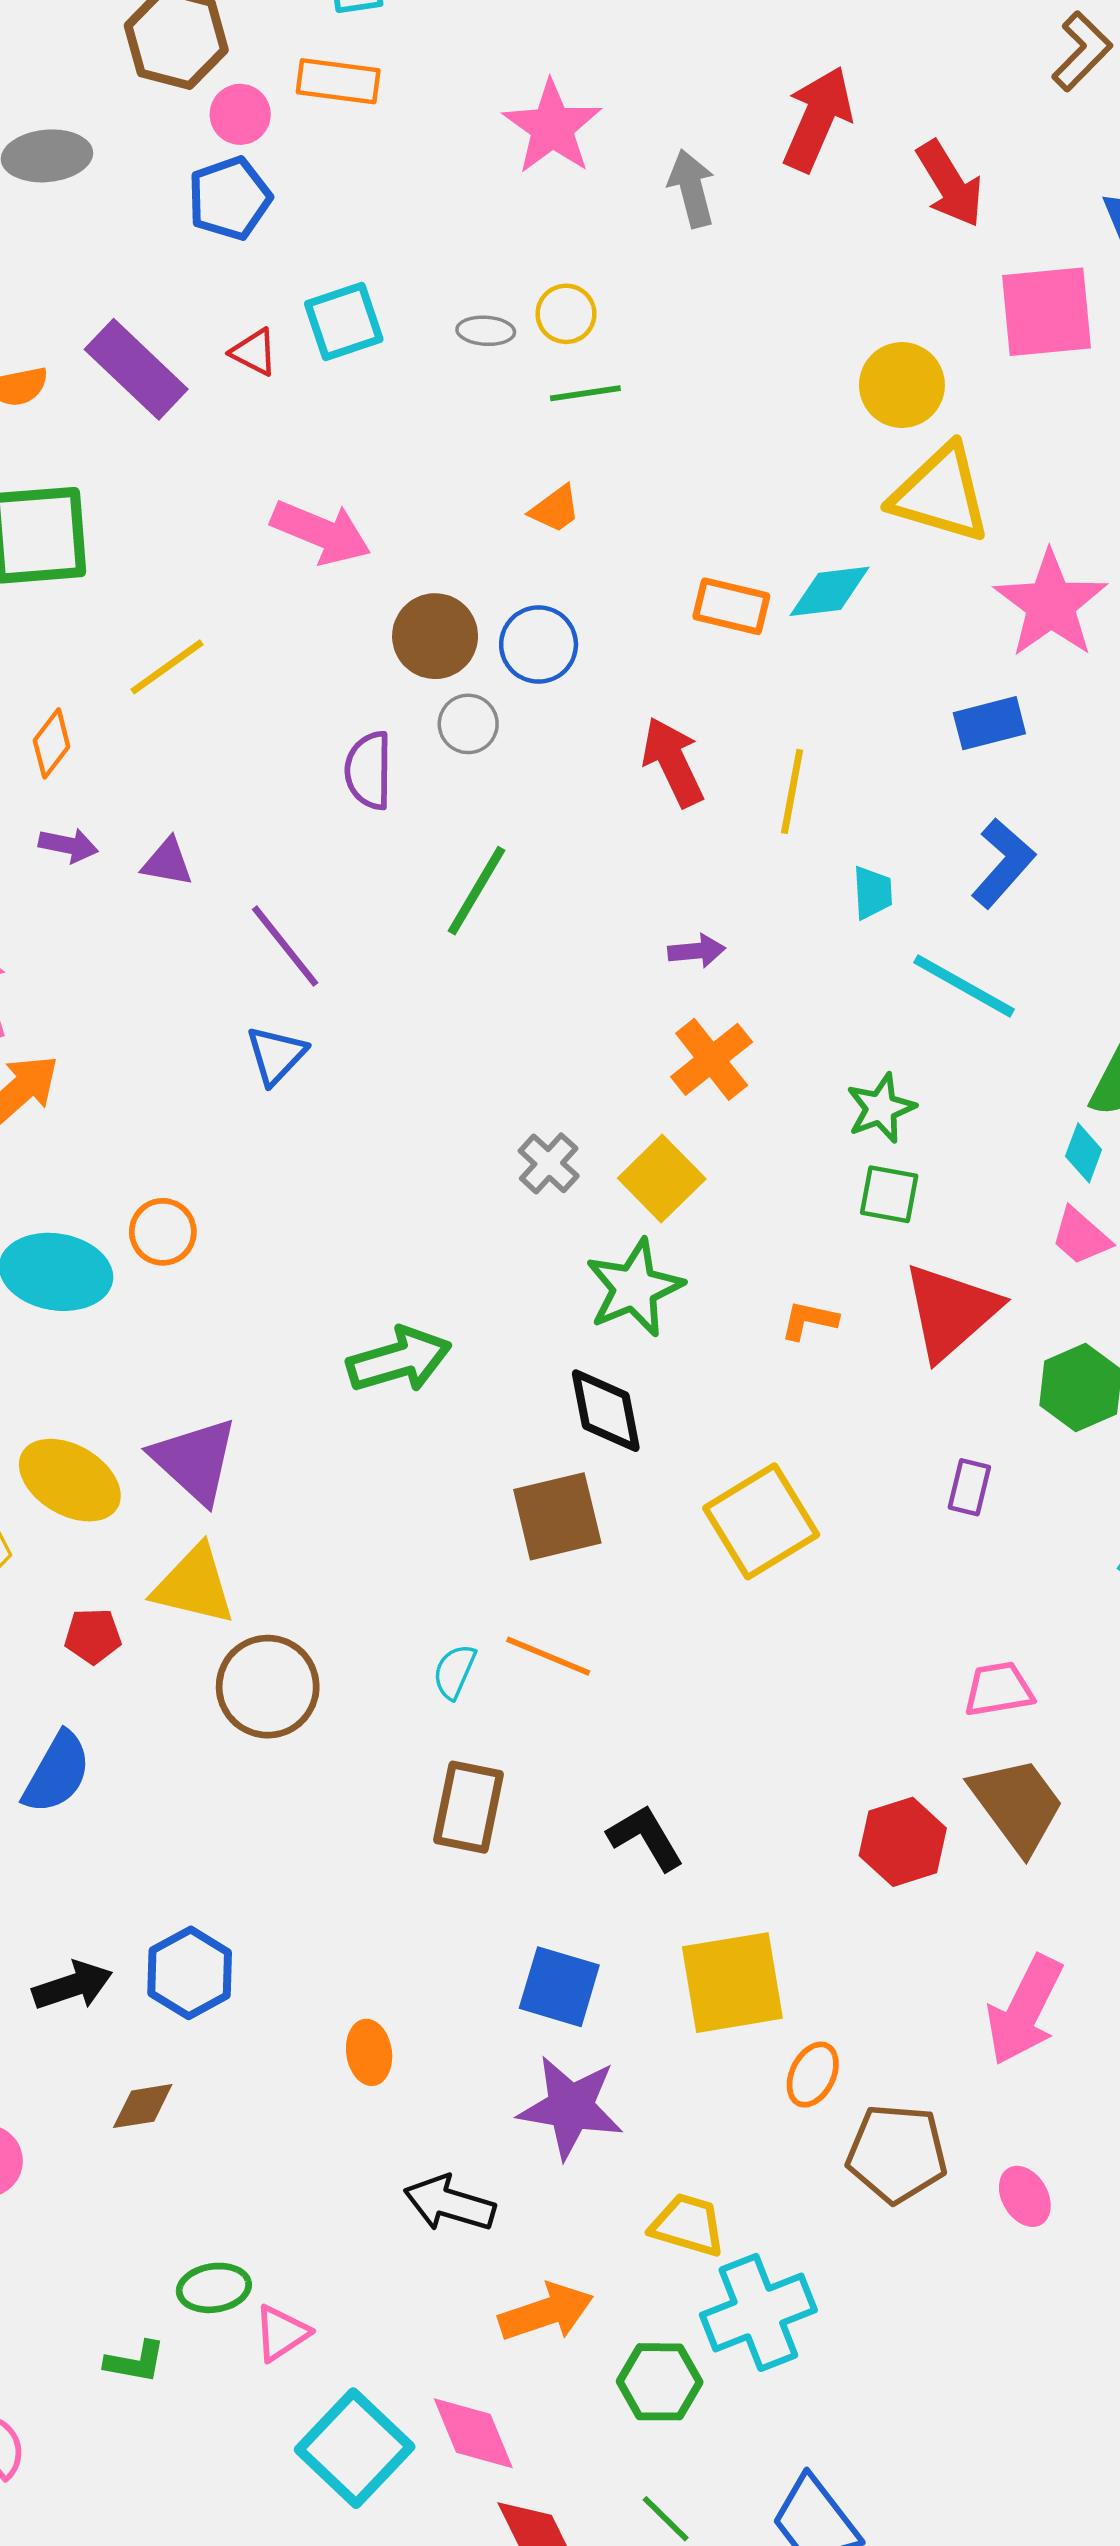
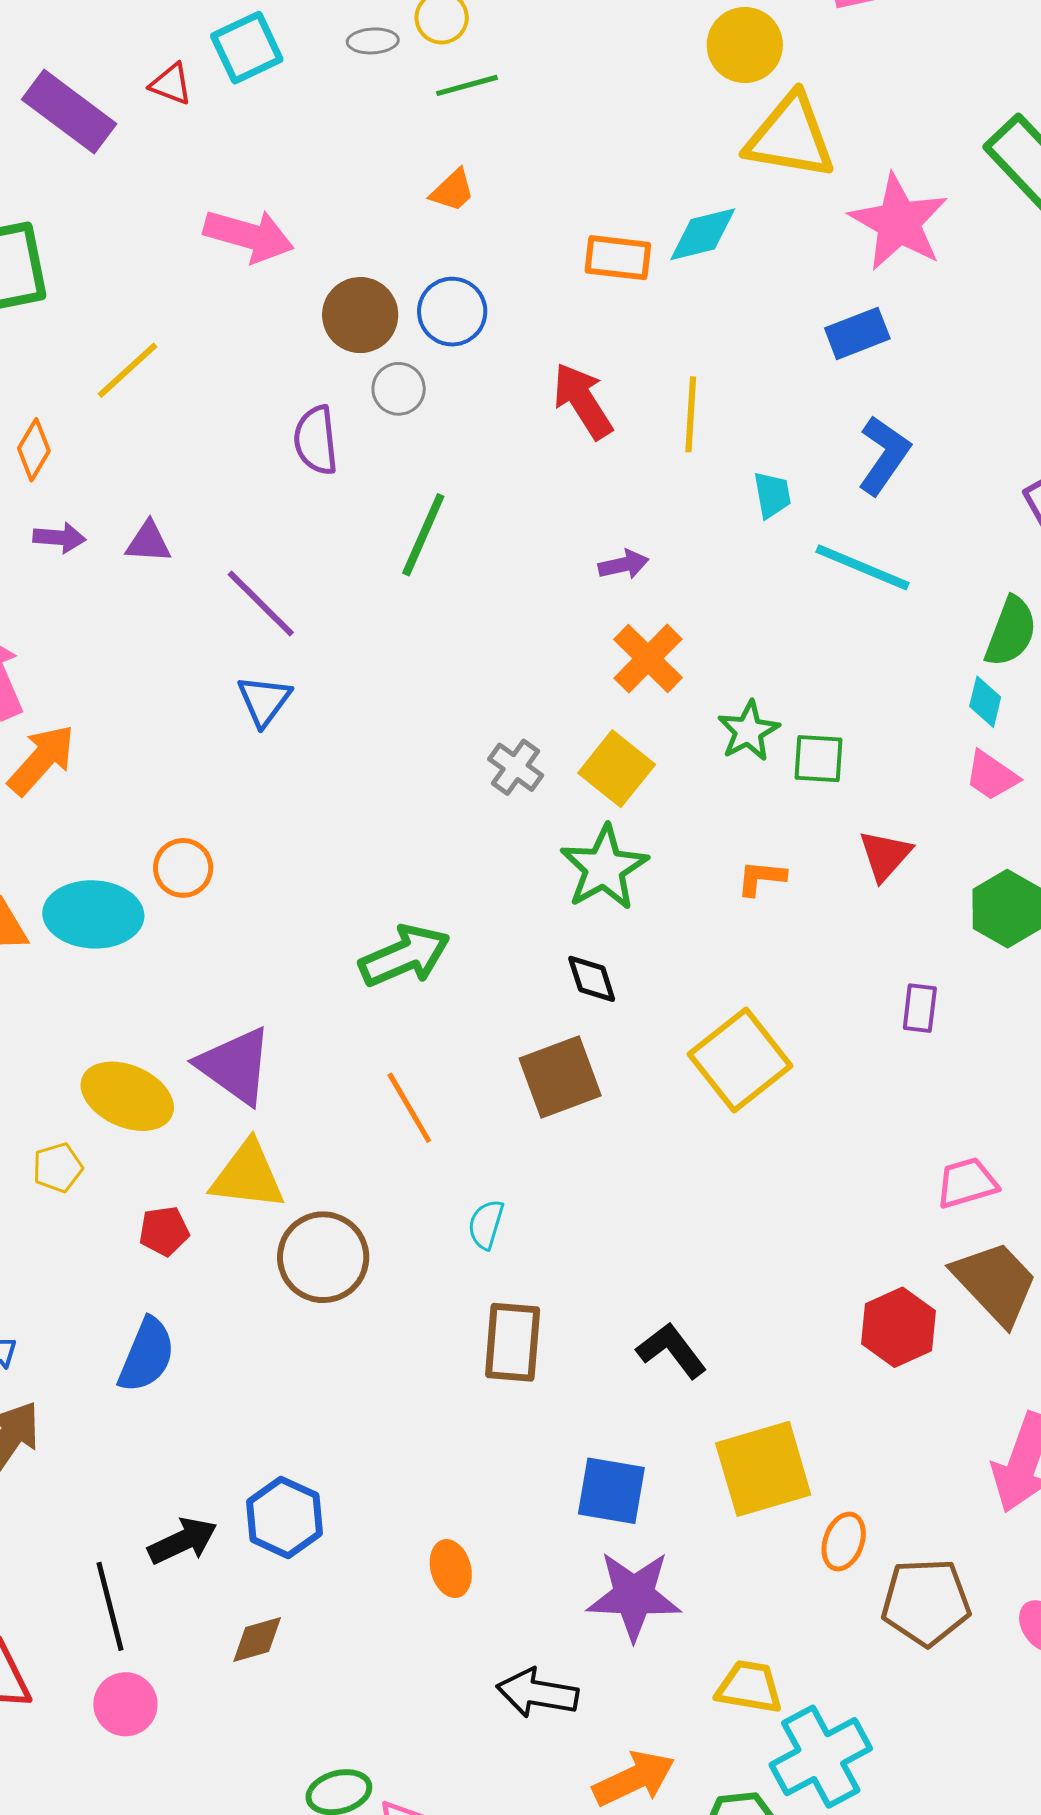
green star: (881, 1108) -> (748, 731), moved
red triangle: (951, 1311) -> (885, 855), size x0.6
black diamond: (606, 1411) -> (592, 979), size x0.7
orange line: (548, 1656) -> (409, 1108), moved, turned 44

